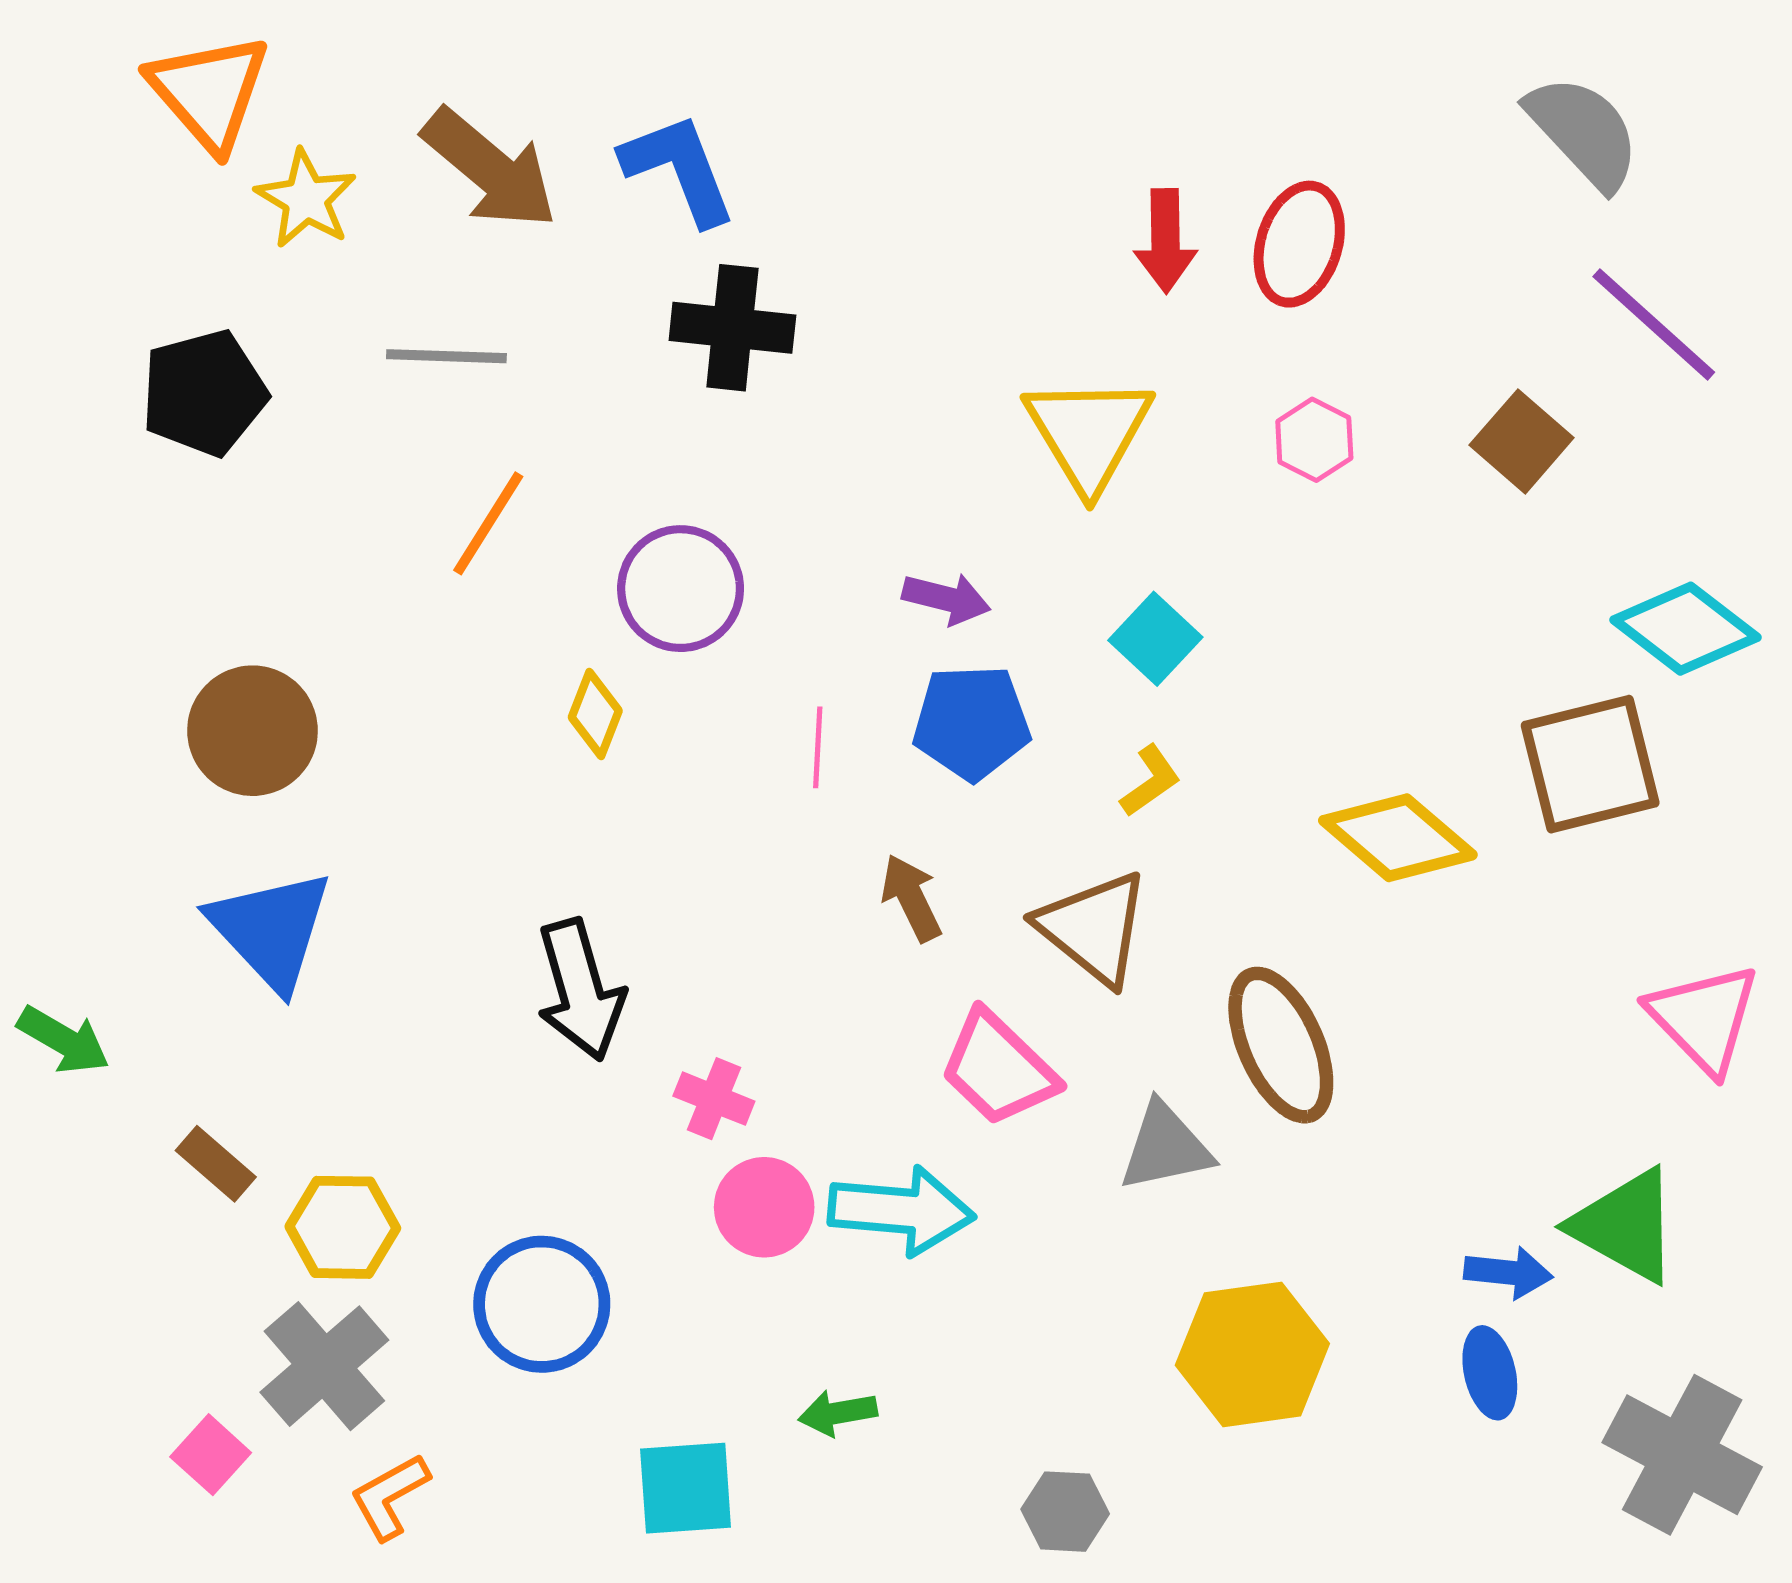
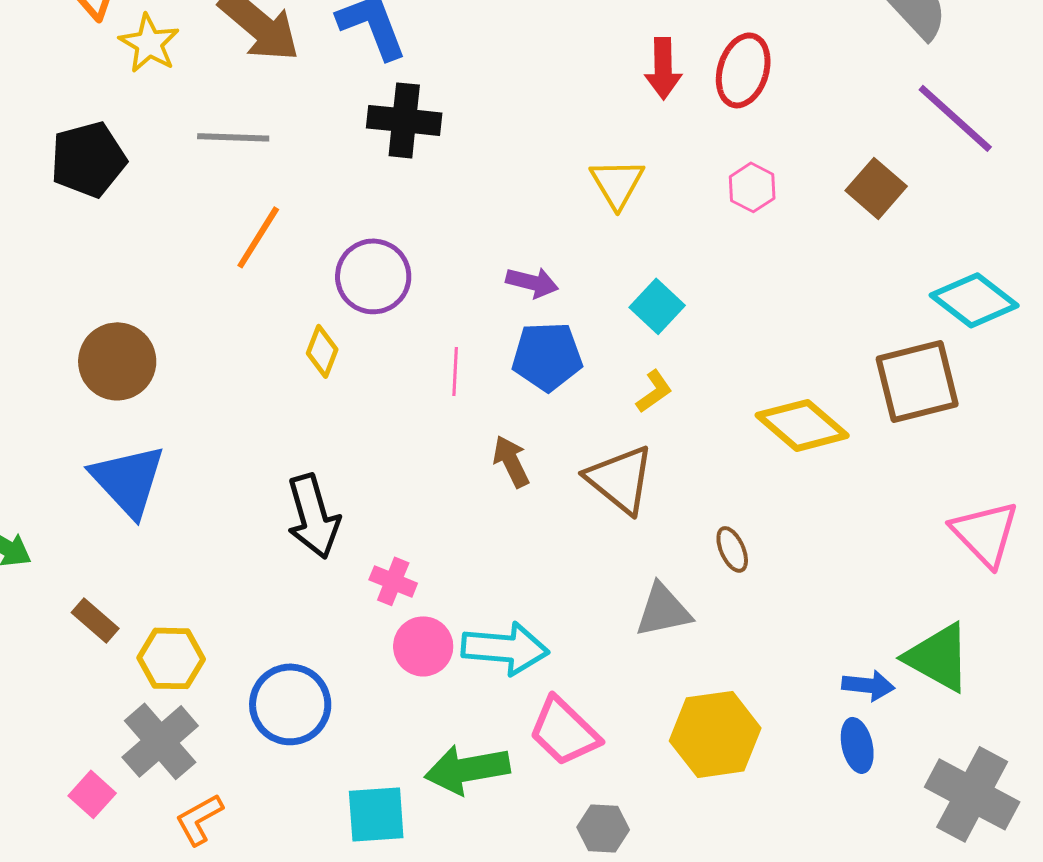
yellow triangle: (1089, 433) -> (617, 183), size x0.7
brown ellipse: (1281, 1045) -> (732, 549), size x0.5
pink trapezoid: (998, 1068) -> (564, 731), moved
green arrow: (838, 1413) -> (467, 769), size x1.8

